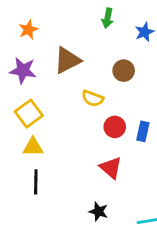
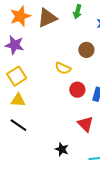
orange star: (28, 30) -> (20, 16), size x1.5
brown triangle: (67, 60) -> (47, 18), moved
red triangle: (111, 168) -> (85, 124), moved
black line: (36, 182) -> (18, 125), turned -60

